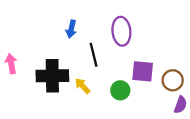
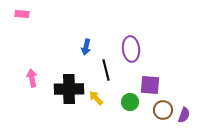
brown circle: (173, 80) -> (163, 110), moved

